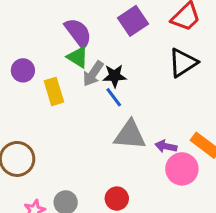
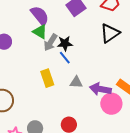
yellow rectangle: (54, 91) -> (47, 78), moved
gray triangle: (130, 135) -> (76, 82), size x0.6
purple arrow: (166, 146) -> (100, 89), size x1.5

